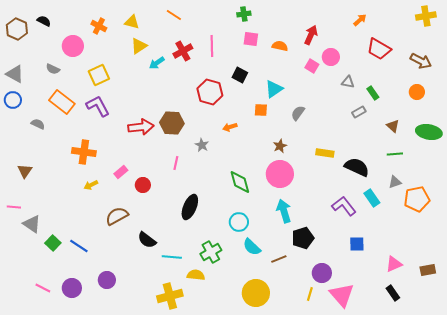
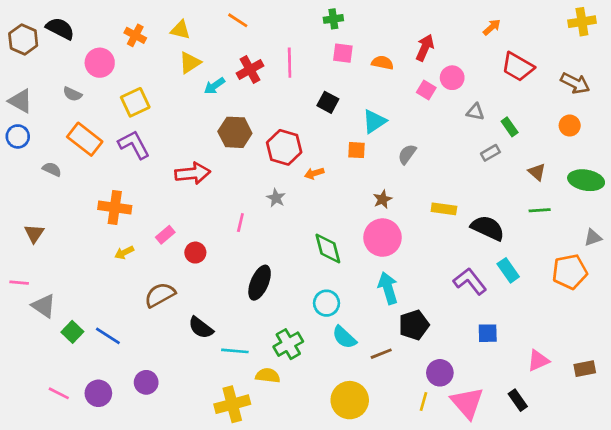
black semicircle: (44, 21) -> (60, 29), size x1.5
red hexagon: (210, 92) -> (284, 147), moved
brown hexagon: (172, 123) -> (235, 132), moved
gray triangle: (395, 182) -> (593, 238), moved
black rectangle: (393, 293) -> (518, 400), moved

